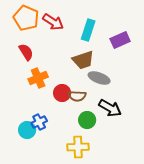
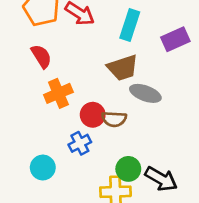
black arrow: (110, 108) -> (161, 179), moved
green circle: (87, 120) -> (128, 169), moved
blue cross: (39, 122) -> (80, 143), moved

